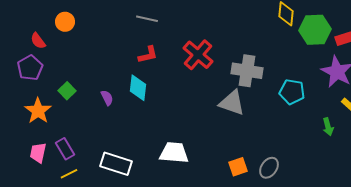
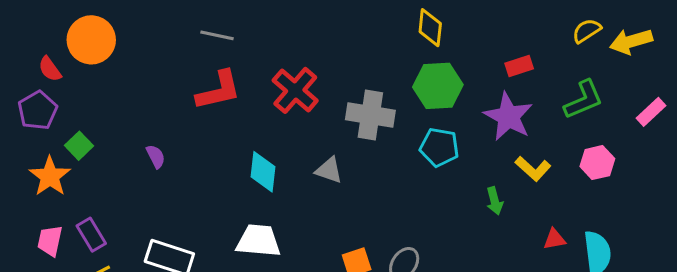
orange circle: (65, 22) -> (91, 40), size x1.6
green hexagon: (315, 30) -> (438, 86), moved
red L-shape: (148, 55) -> (219, 90), size x1.5
cyan diamond: (138, 88) -> (263, 172), moved
green square: (67, 91) -> (79, 146), moved
gray triangle: (232, 103) -> (329, 170), moved, size x0.7

